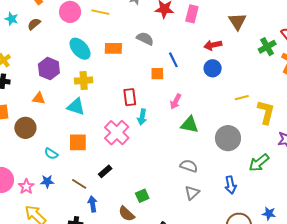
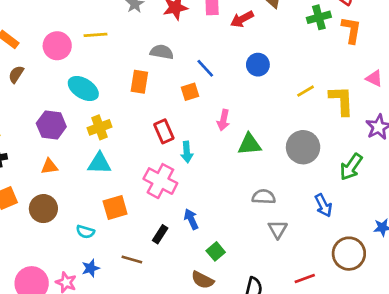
red arrow: (213, 45) -> (242, 19), moved
green cross: (267, 47) -> (319, 17), turned 30
orange rectangle: (113, 48) -> (139, 82), moved, turned -66
blue arrow: (93, 204) -> (191, 219), moved

